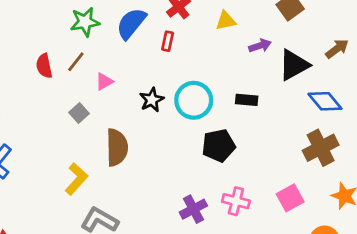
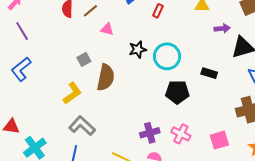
pink triangle: (104, 82) -> (107, 29), turned 32
black rectangle: (247, 100) -> (209, 73), moved
gray square: (79, 113) -> (84, 59), moved

